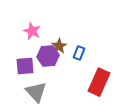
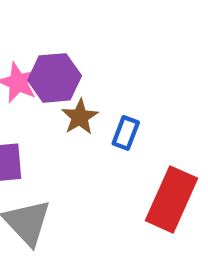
purple hexagon: (48, 56) -> (55, 78), moved

